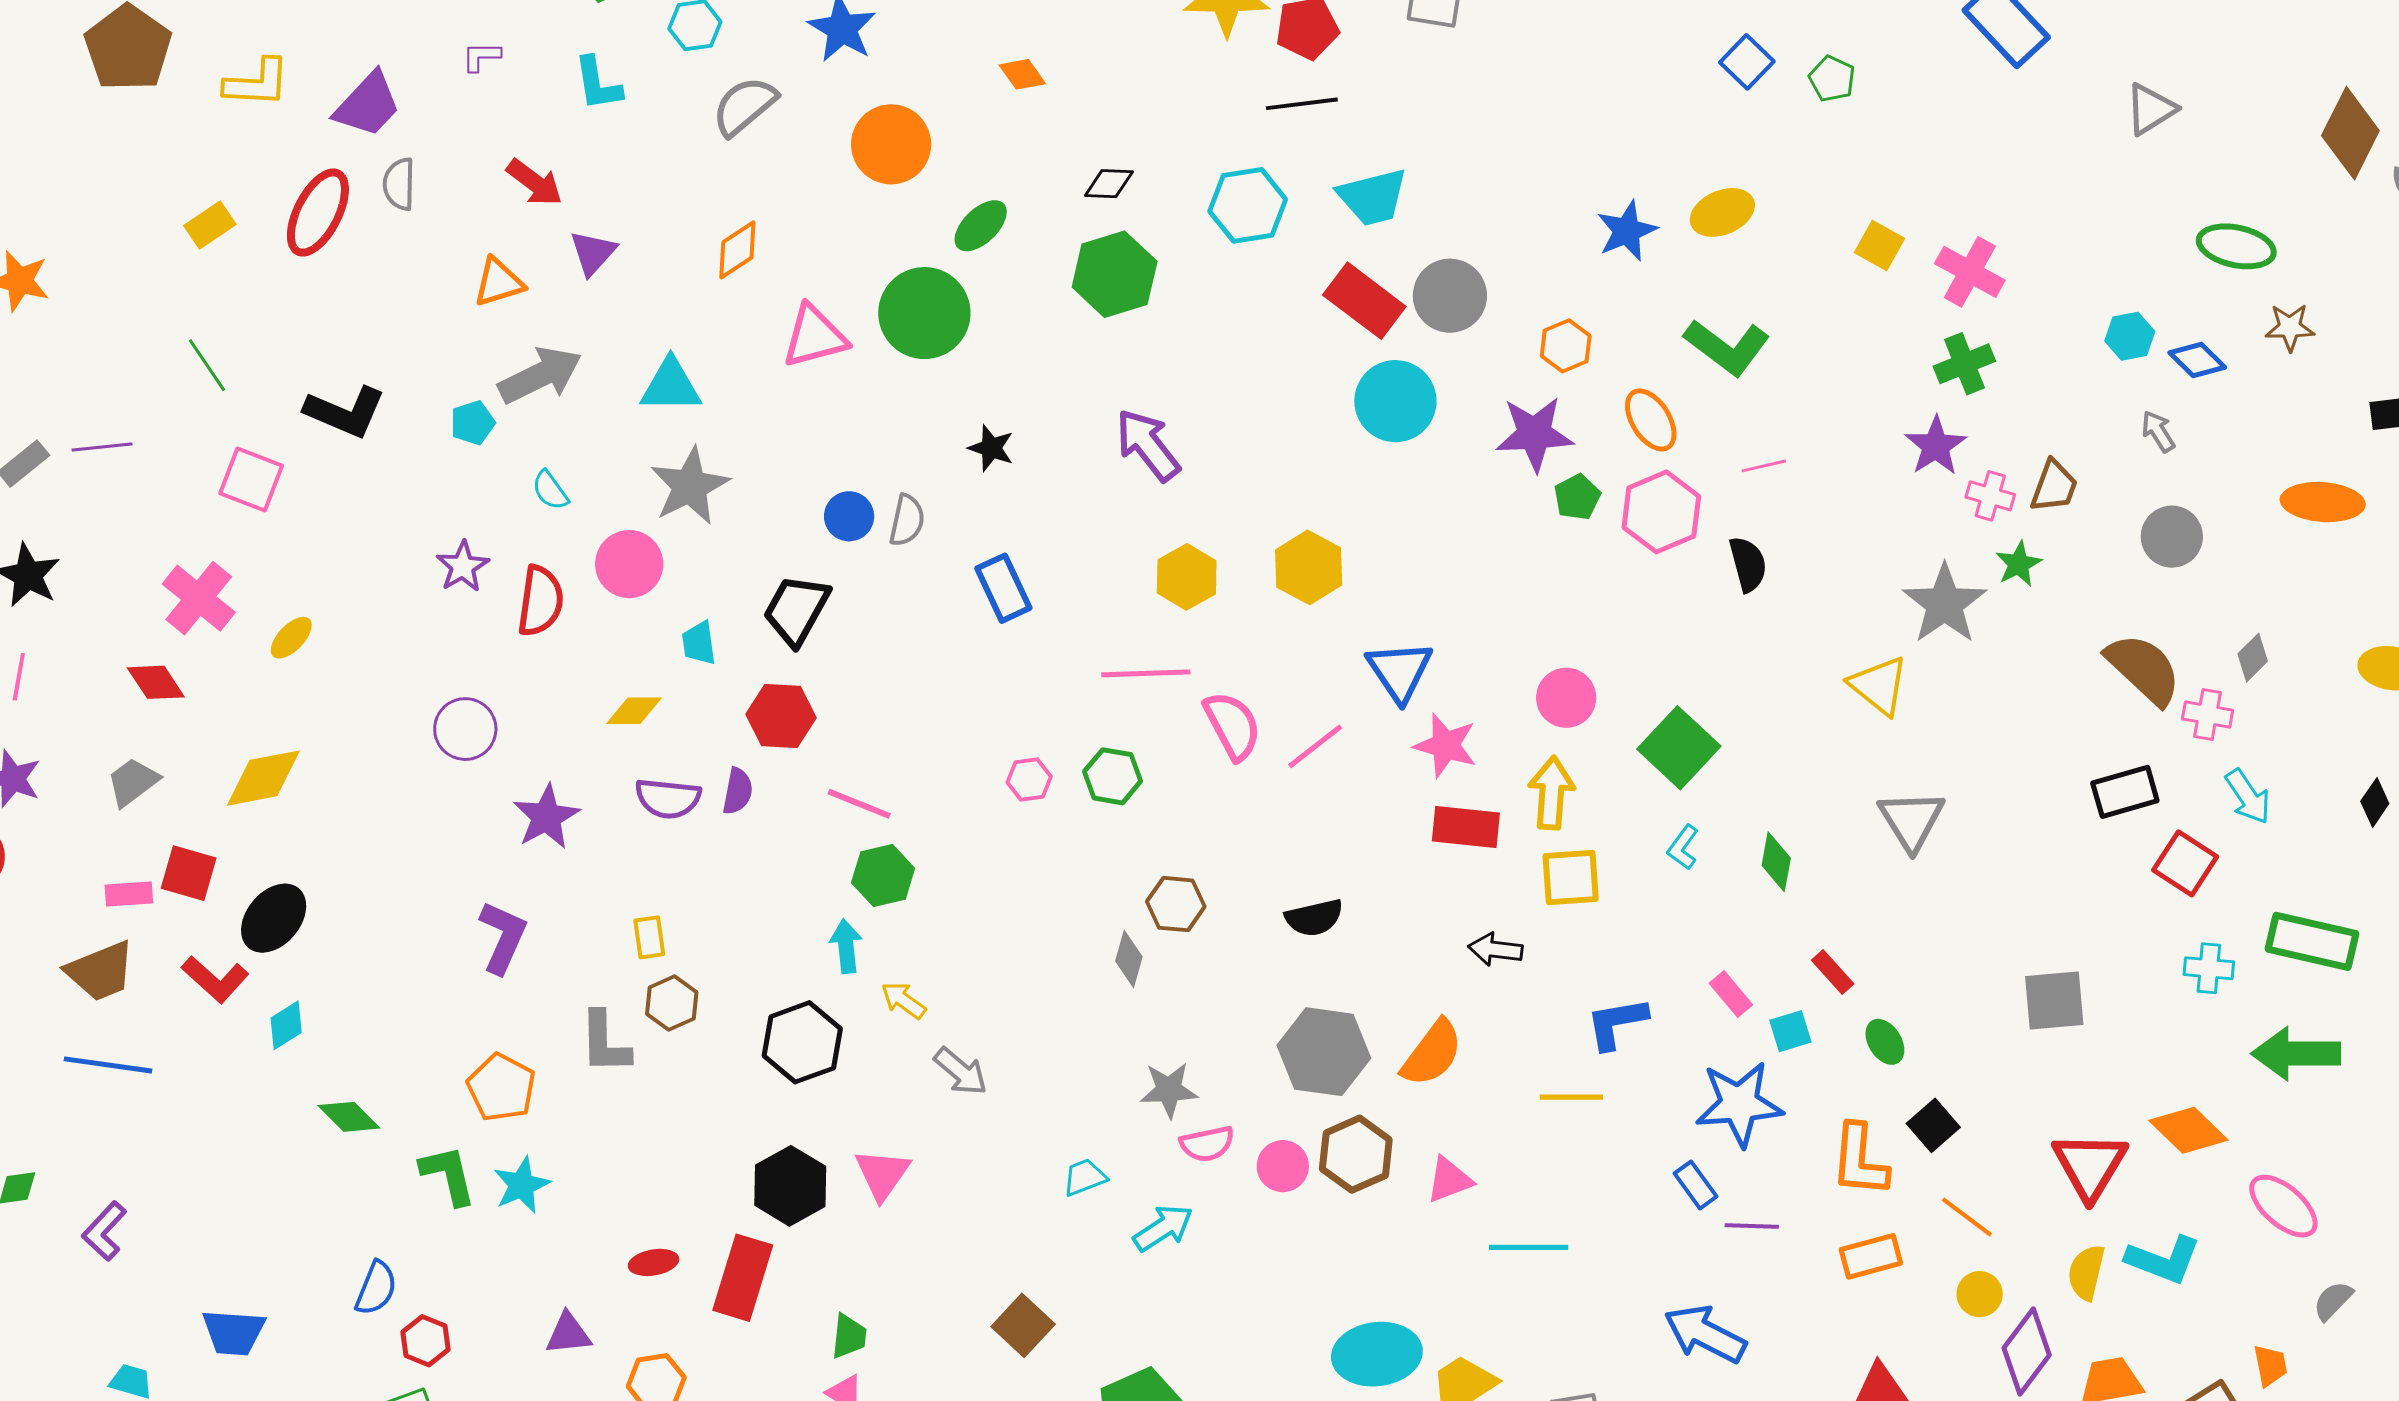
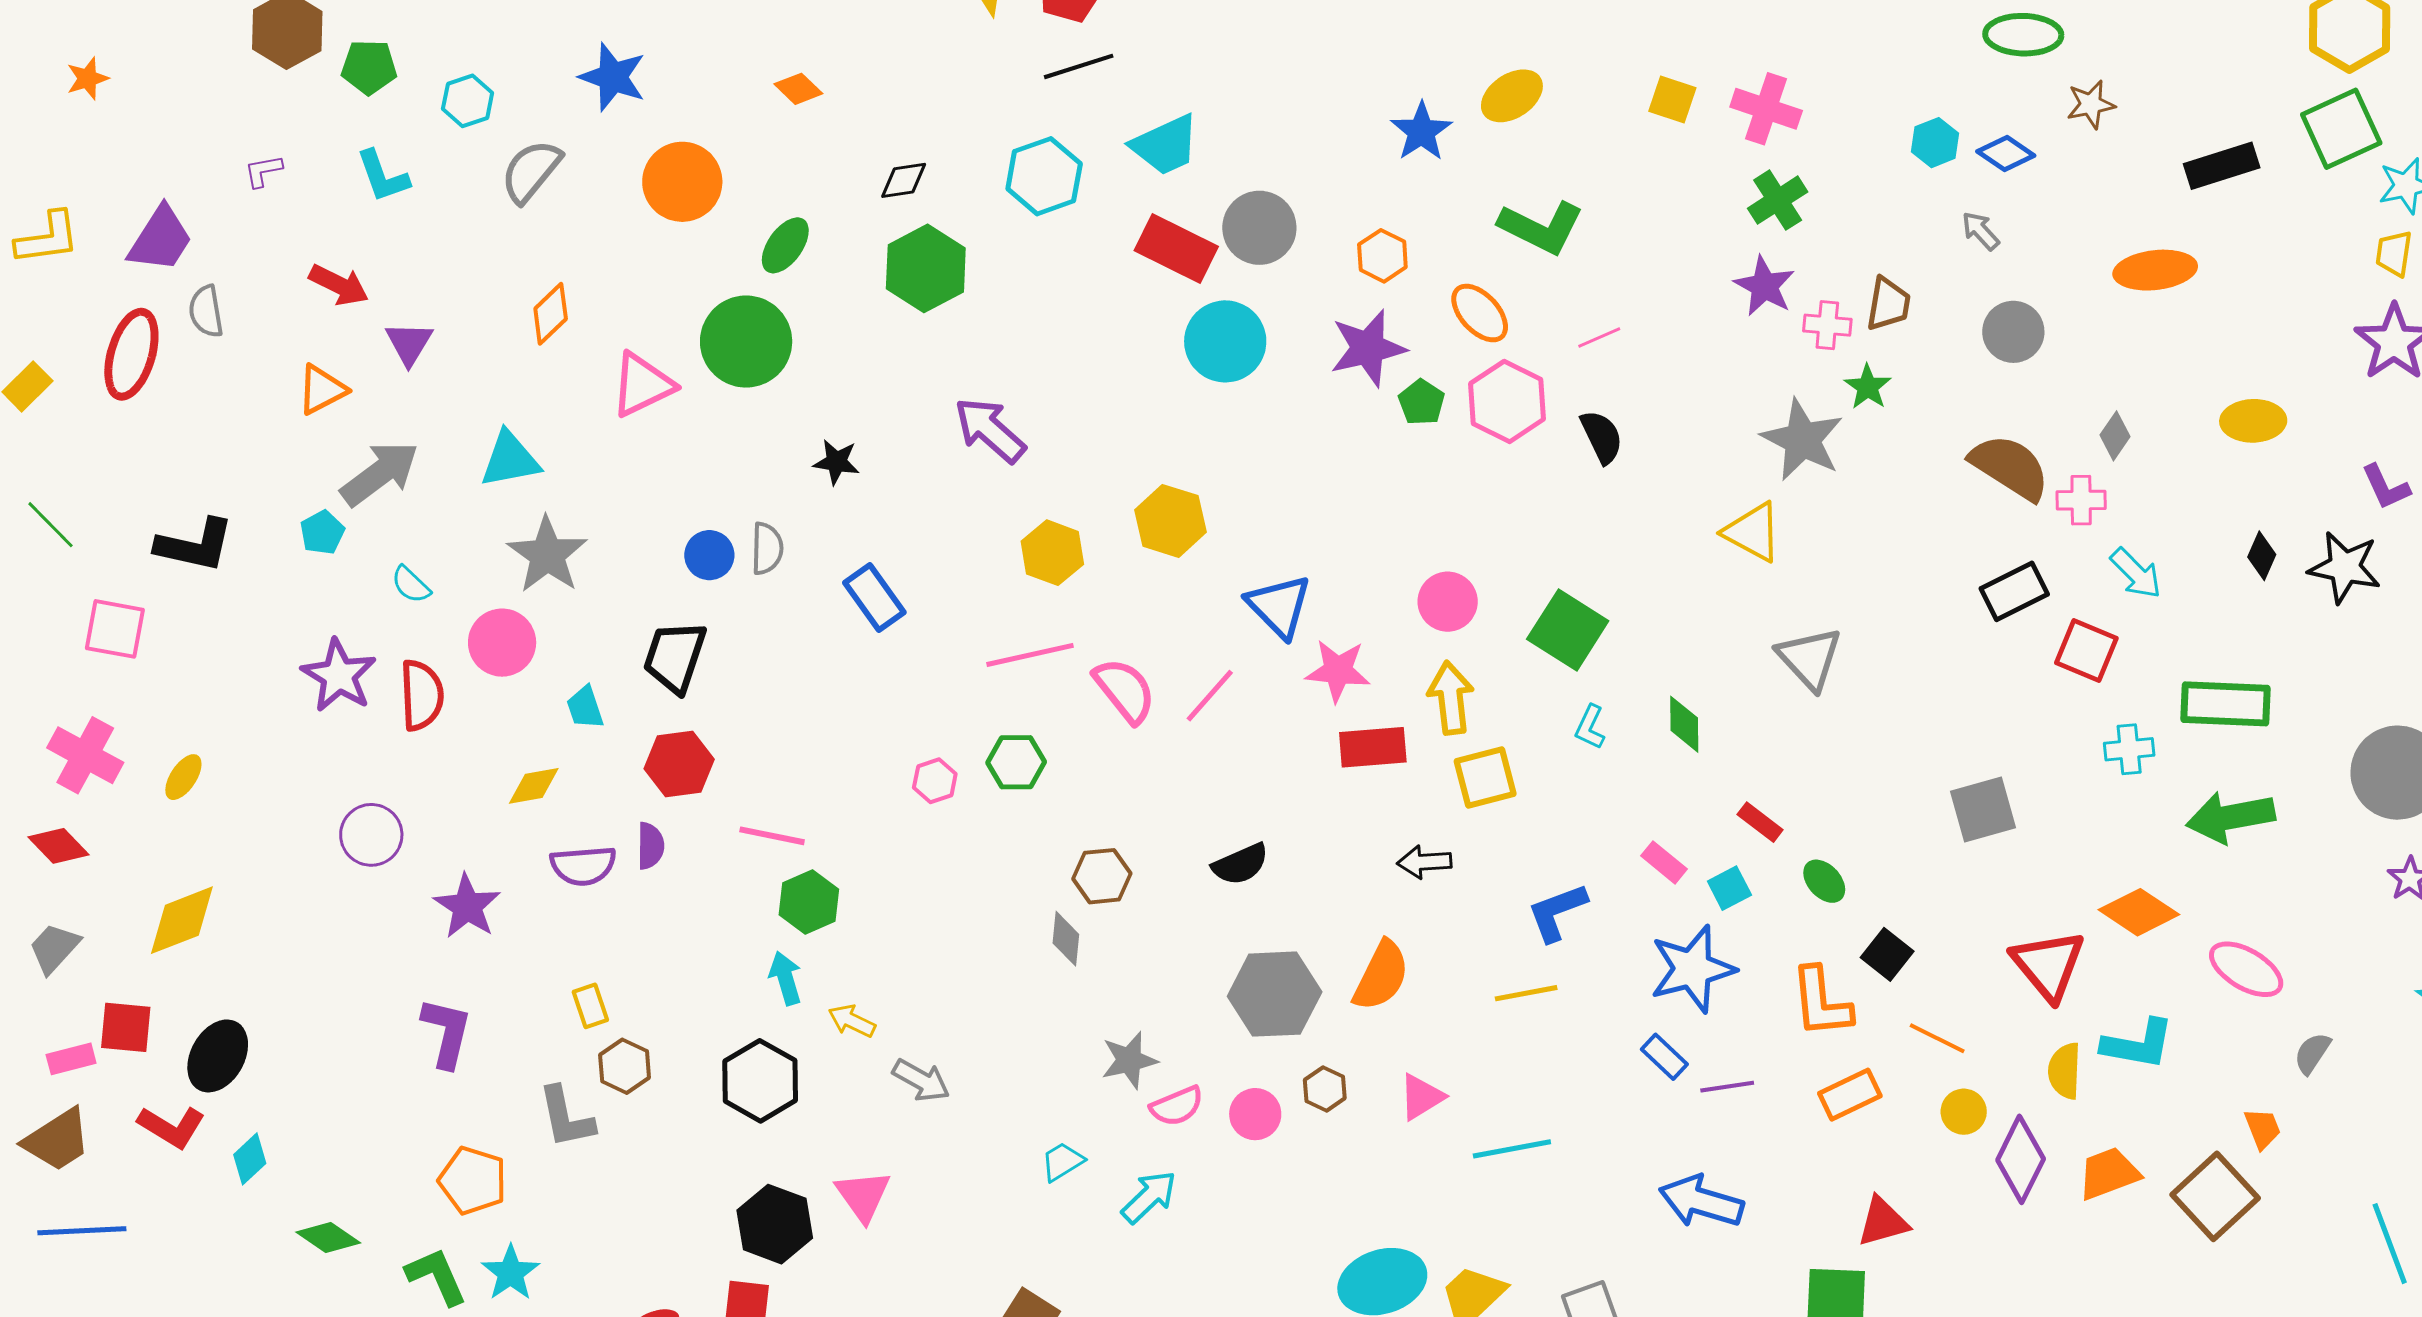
purple star: (463, 566) -> (339, 676), size x1.4
brown hexagon: (1356, 1154) -> (1325, 1089), size x0.6

